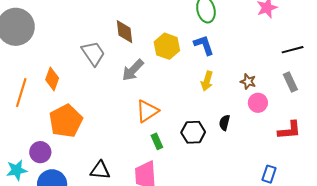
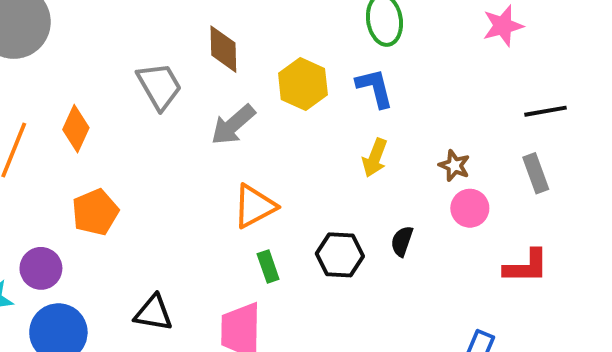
orange pentagon: (66, 121) -> (95, 212), size x0.7

